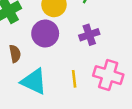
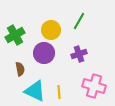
yellow line: (74, 79) -> (59, 92), moved

